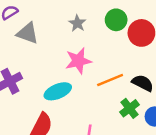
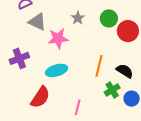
pink star: (78, 61) -> (58, 38), moved
orange line: (110, 80) -> (99, 66), turned -60

